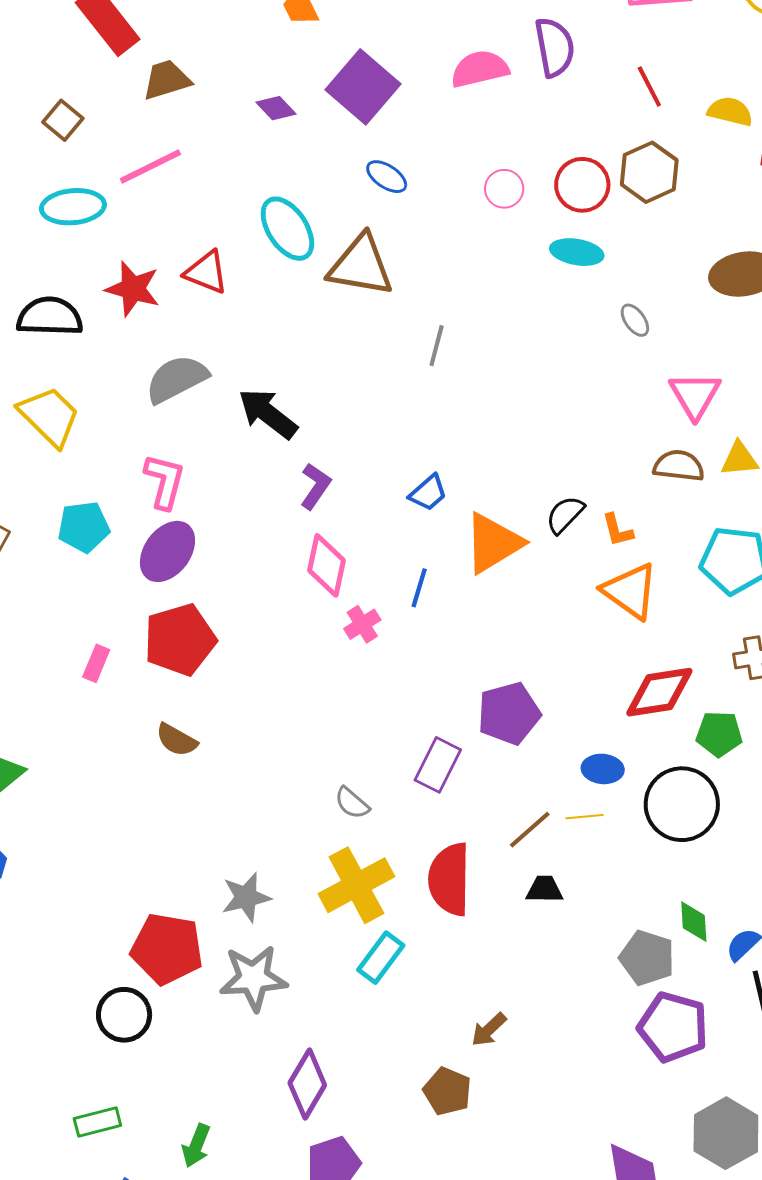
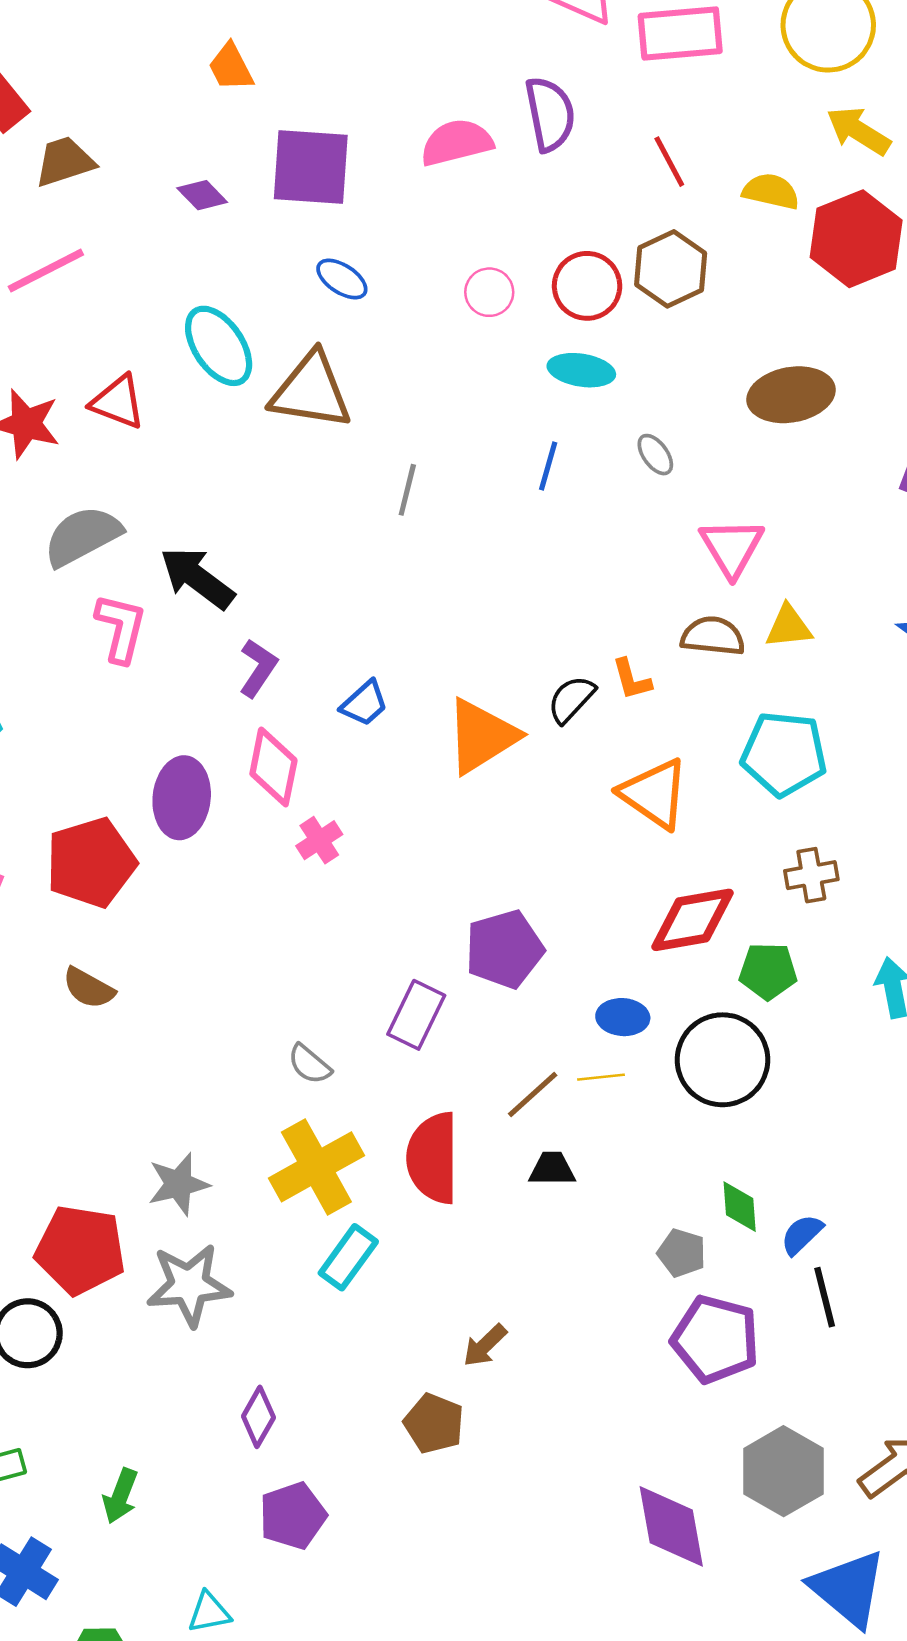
purple square: (363, 87) -> (311, 167), turned -36
pink L-shape: (165, 481) -> (121, 628), moved
blue trapezoid: (428, 493) -> (364, 703), moved
orange L-shape: (617, 530) -> (632, 679), moved
purple ellipse: (167, 551) -> (182, 798), moved, turned -30
blue line: (419, 588) -> (548, 466), moved
gray pentagon: (647, 958) -> (682, 1253), size x0.7
purple diamond: (307, 1084) -> (258, 1417), size x0.7

